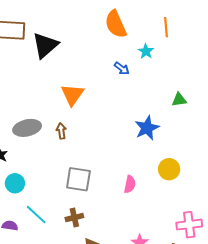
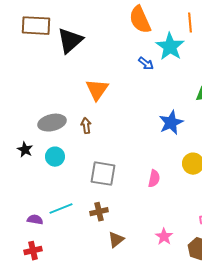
cyan star: (146, 51) -> (170, 47), size x1.8
cyan circle: (15, 183) -> (55, 157), moved
cyan line: (36, 215) -> (61, 209), turned -65

